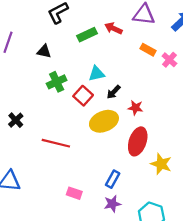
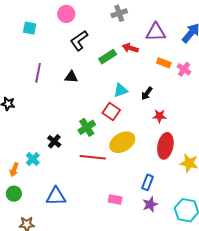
green cross: (57, 82) -> (87, 127), moved
black arrow: (114, 92) -> (147, 93), moved
yellow ellipse: (104, 121) -> (122, 142), moved

